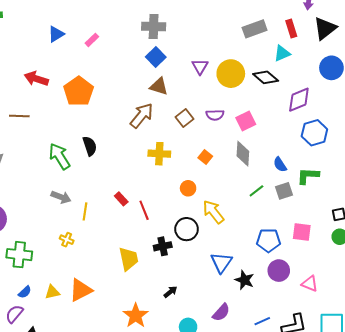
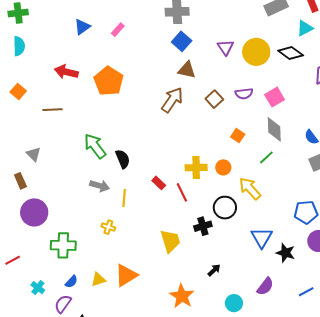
black semicircle: (90, 146) -> (123, 159), moved
yellow cross: (159, 154) -> (196, 168), moved
green line: (256, 191) -> (266, 157), moved

